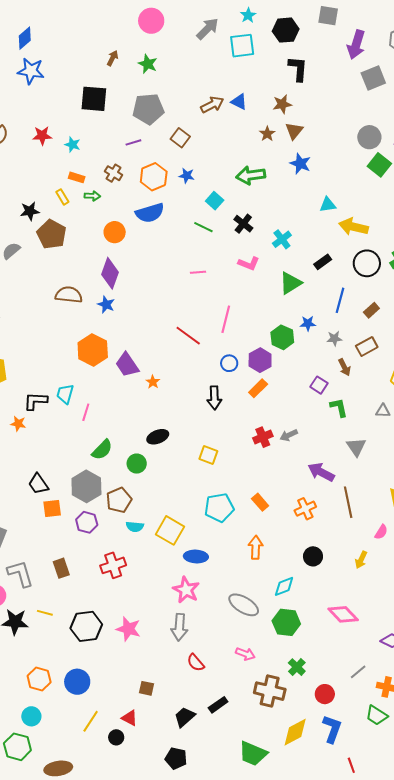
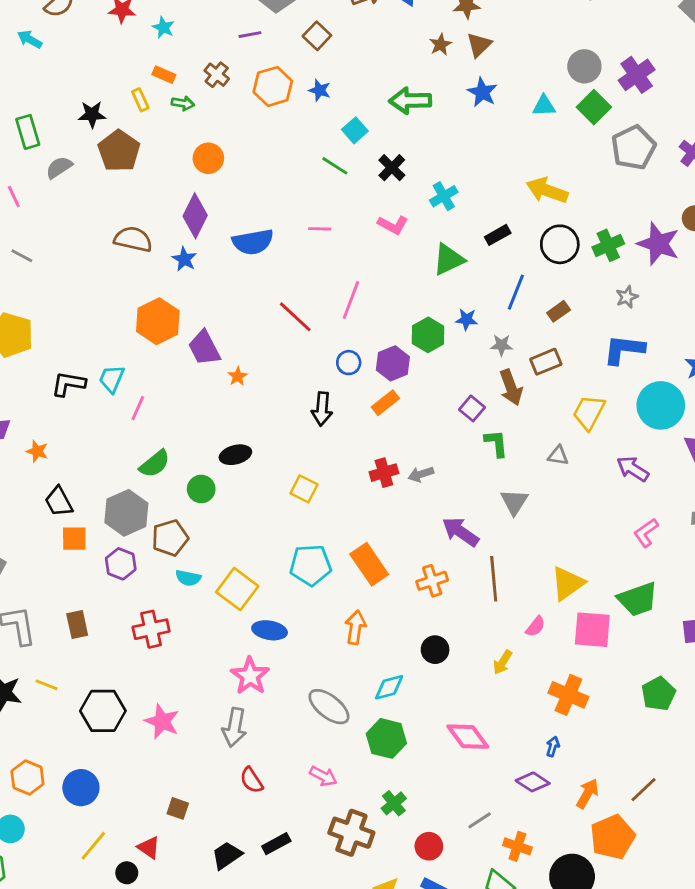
cyan triangle: (328, 205) -> (544, 106), moved
blue semicircle: (150, 213) -> (253, 242), moved
brown arrow: (344, 367) -> (511, 387), size x1.4
orange star: (18, 424) -> (37, 451), moved
orange rectangle: (260, 502) -> (369, 564), size x1.6

